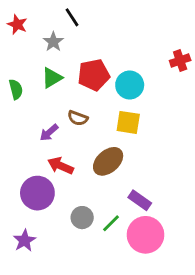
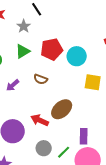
yellow square: (128, 122) -> (93, 82), moved
purple arrow: (49, 133) -> (13, 85), moved
red arrow: (61, 166) -> (40, 120), moved
purple rectangle: (140, 200) -> (84, 136), turned 56

